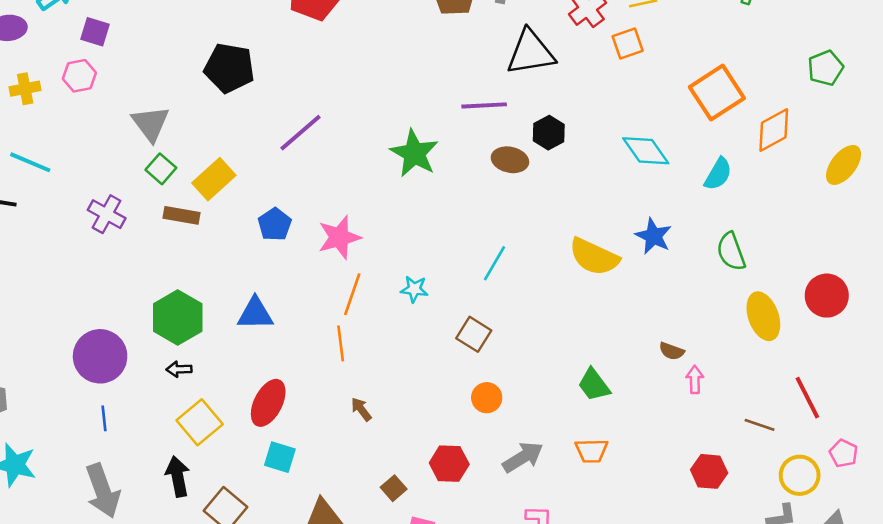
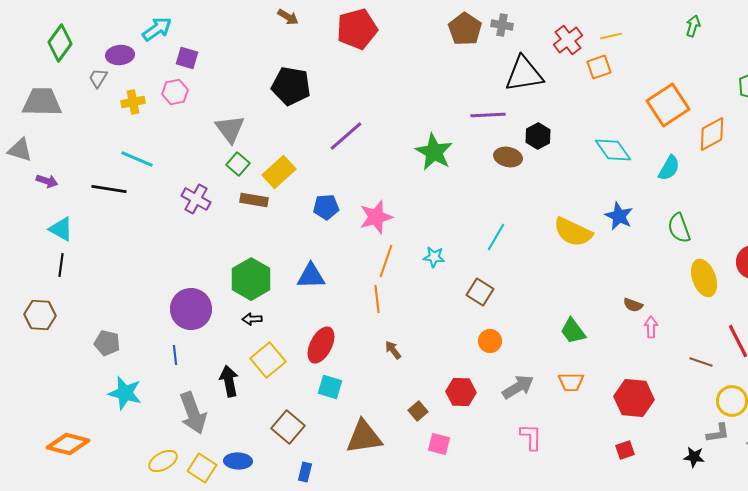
blue pentagon: (275, 224) -> (326, 207), turned 30
blue line: (104, 418) -> (175, 355), moved
red hexagon: (709, 471) -> (634, 398), moved, size x1.4
black arrow: (178, 477) -> (229, 381), moved

